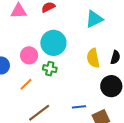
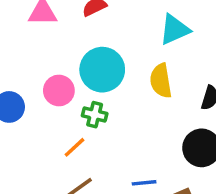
yellow semicircle: (93, 58) -> (161, 81), moved
orange line: (26, 84) -> (74, 147), moved

